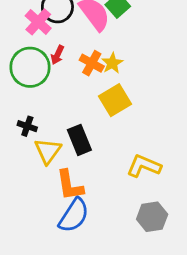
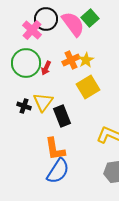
red arrow: (57, 55) -> (46, 68), moved
orange cross: (92, 63) -> (71, 60), turned 36
yellow triangle: (48, 151) -> (43, 102), moved

